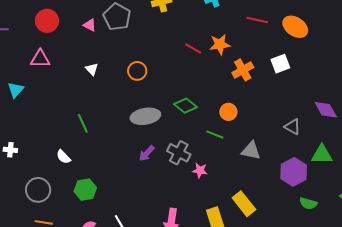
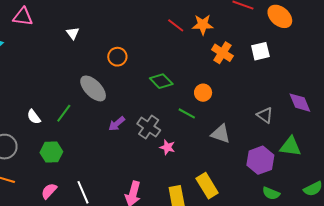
orange cross: (243, 70) -> (222, 53), turned -35
orange circle: (137, 71) -> (117, 57), moved
gray ellipse: (145, 116) -> (93, 88), moved, turned 48
green line: (83, 123) -> (64, 113), moved, turned 54

